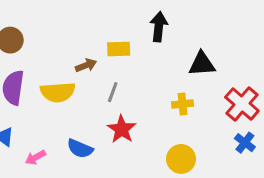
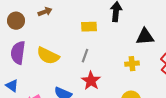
brown arrow: (86, 65) -> (45, 12), moved
yellow semicircle: (58, 92) -> (48, 56), turned 30

